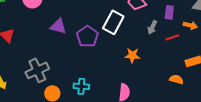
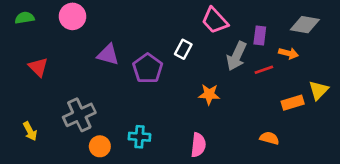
white rectangle: (113, 22) -> (183, 49), size x0.6
gray arrow: (152, 27) -> (237, 56), size x1.5
orange semicircle: (176, 79) -> (269, 138), moved

